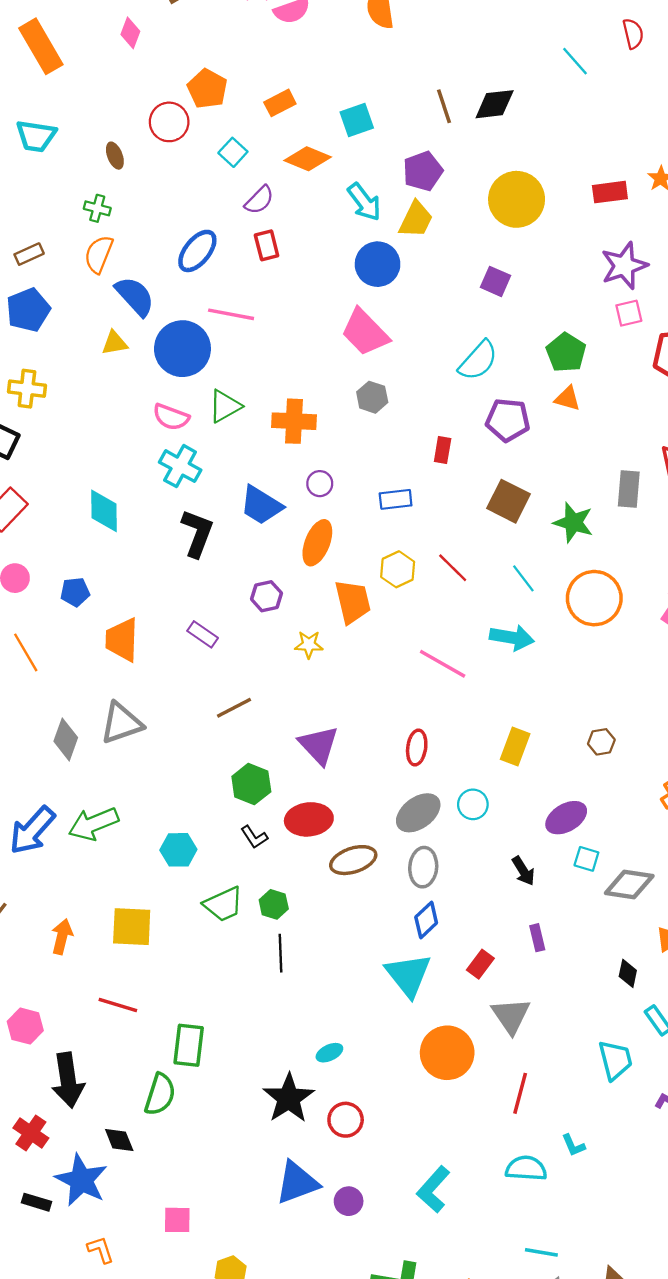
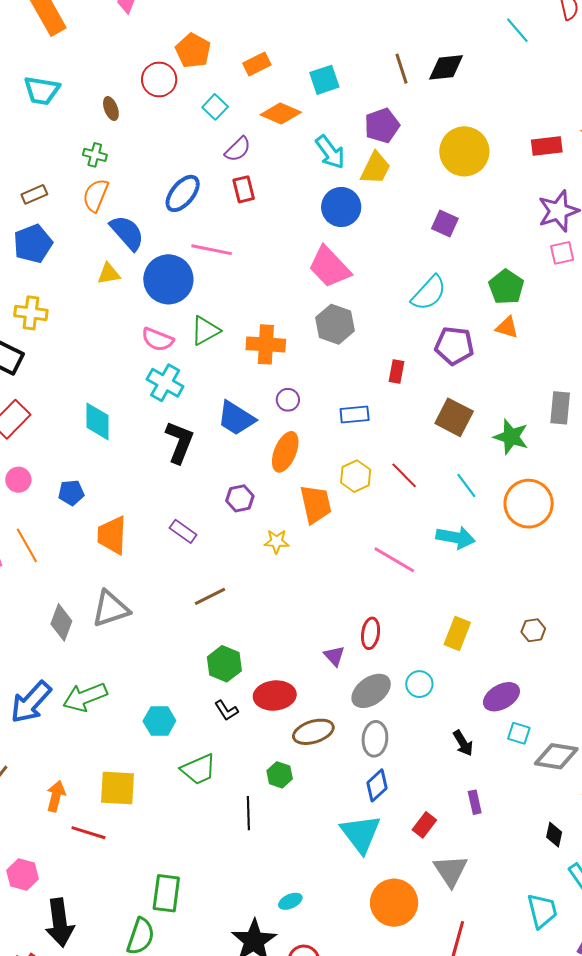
gray hexagon: (372, 397) -> (335, 324), size x1.4
purple triangle: (319, 745) -> (334, 656), moved, size x0.6
green hexagon: (274, 904) -> (280, 775), moved
red line: (118, 1005) -> (88, 833), moved

